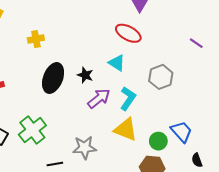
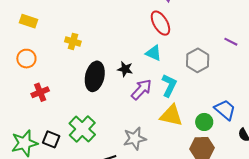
red ellipse: (128, 33) -> (160, 23), turned 40
yellow cross: (36, 39) -> (73, 41), turned 35
purple line: (196, 43) -> (231, 42), moved

